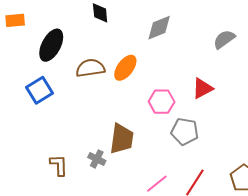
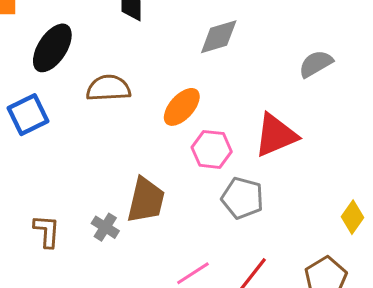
orange ellipse: (125, 68) -> (182, 107), moved
red triangle: (202, 88) -> (276, 135), size x1.4

